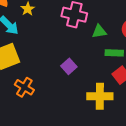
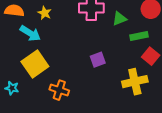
purple square: (69, 66) -> (98, 60), turned 35

